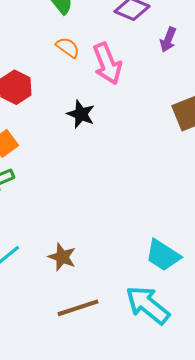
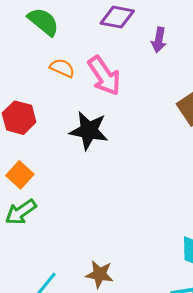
black star: (81, 114) -> (89, 131), size x1.4

